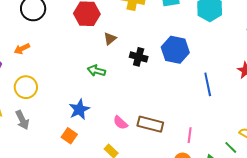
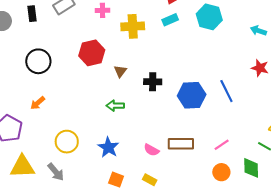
blue hexagon: (175, 50) -> (192, 95), moved
yellow circle: (26, 87) -> (67, 142), moved
pink line: (190, 135) -> (222, 145), turned 63
orange square: (69, 136) -> (116, 180), moved

